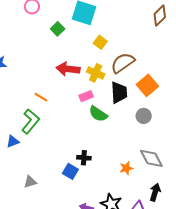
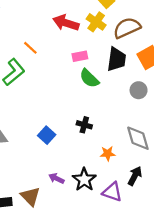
yellow cross: (96, 73) -> (96, 22), moved
black cross: (84, 158) -> (84, 125), moved
orange star: (126, 168) -> (108, 154), moved

